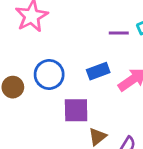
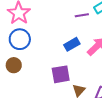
blue circle: (49, 74) -> (20, 39), moved

